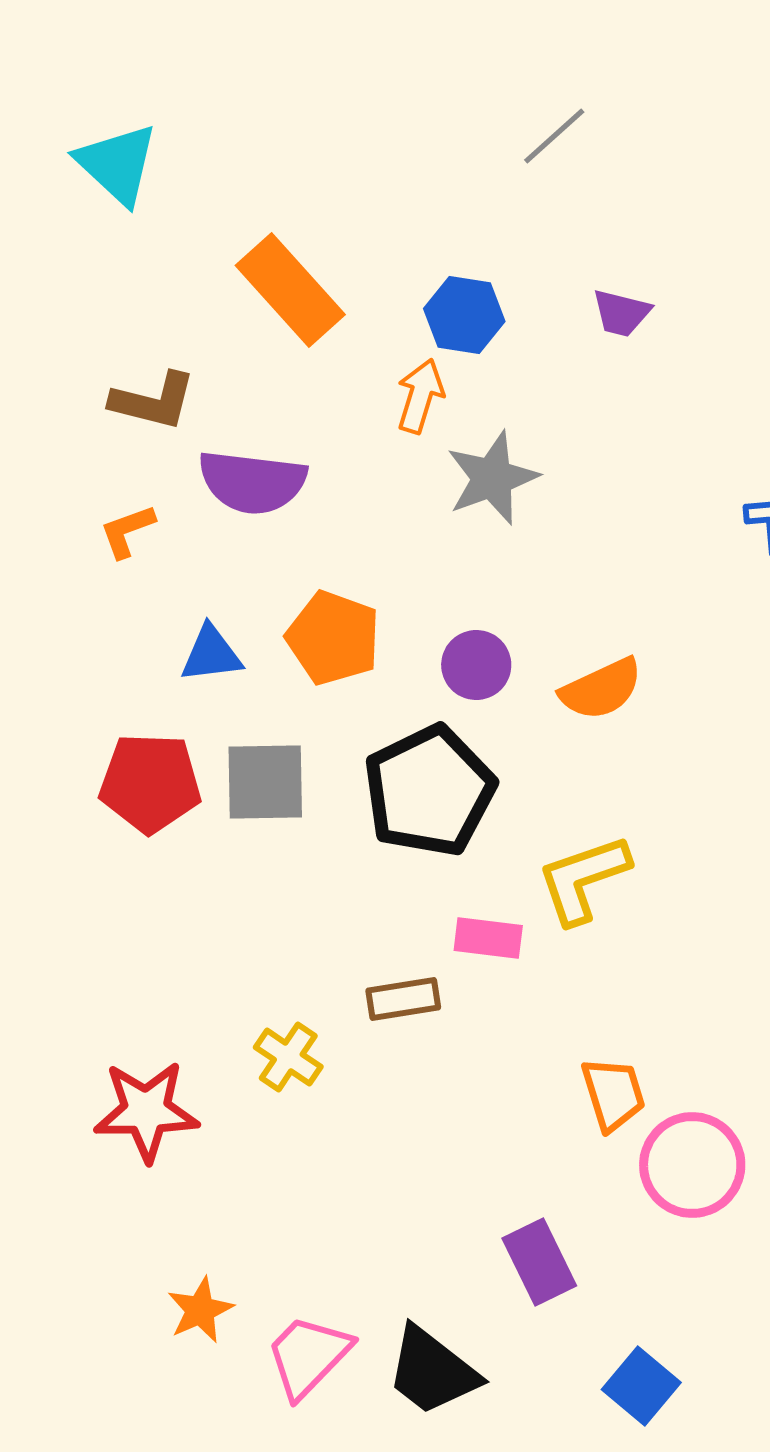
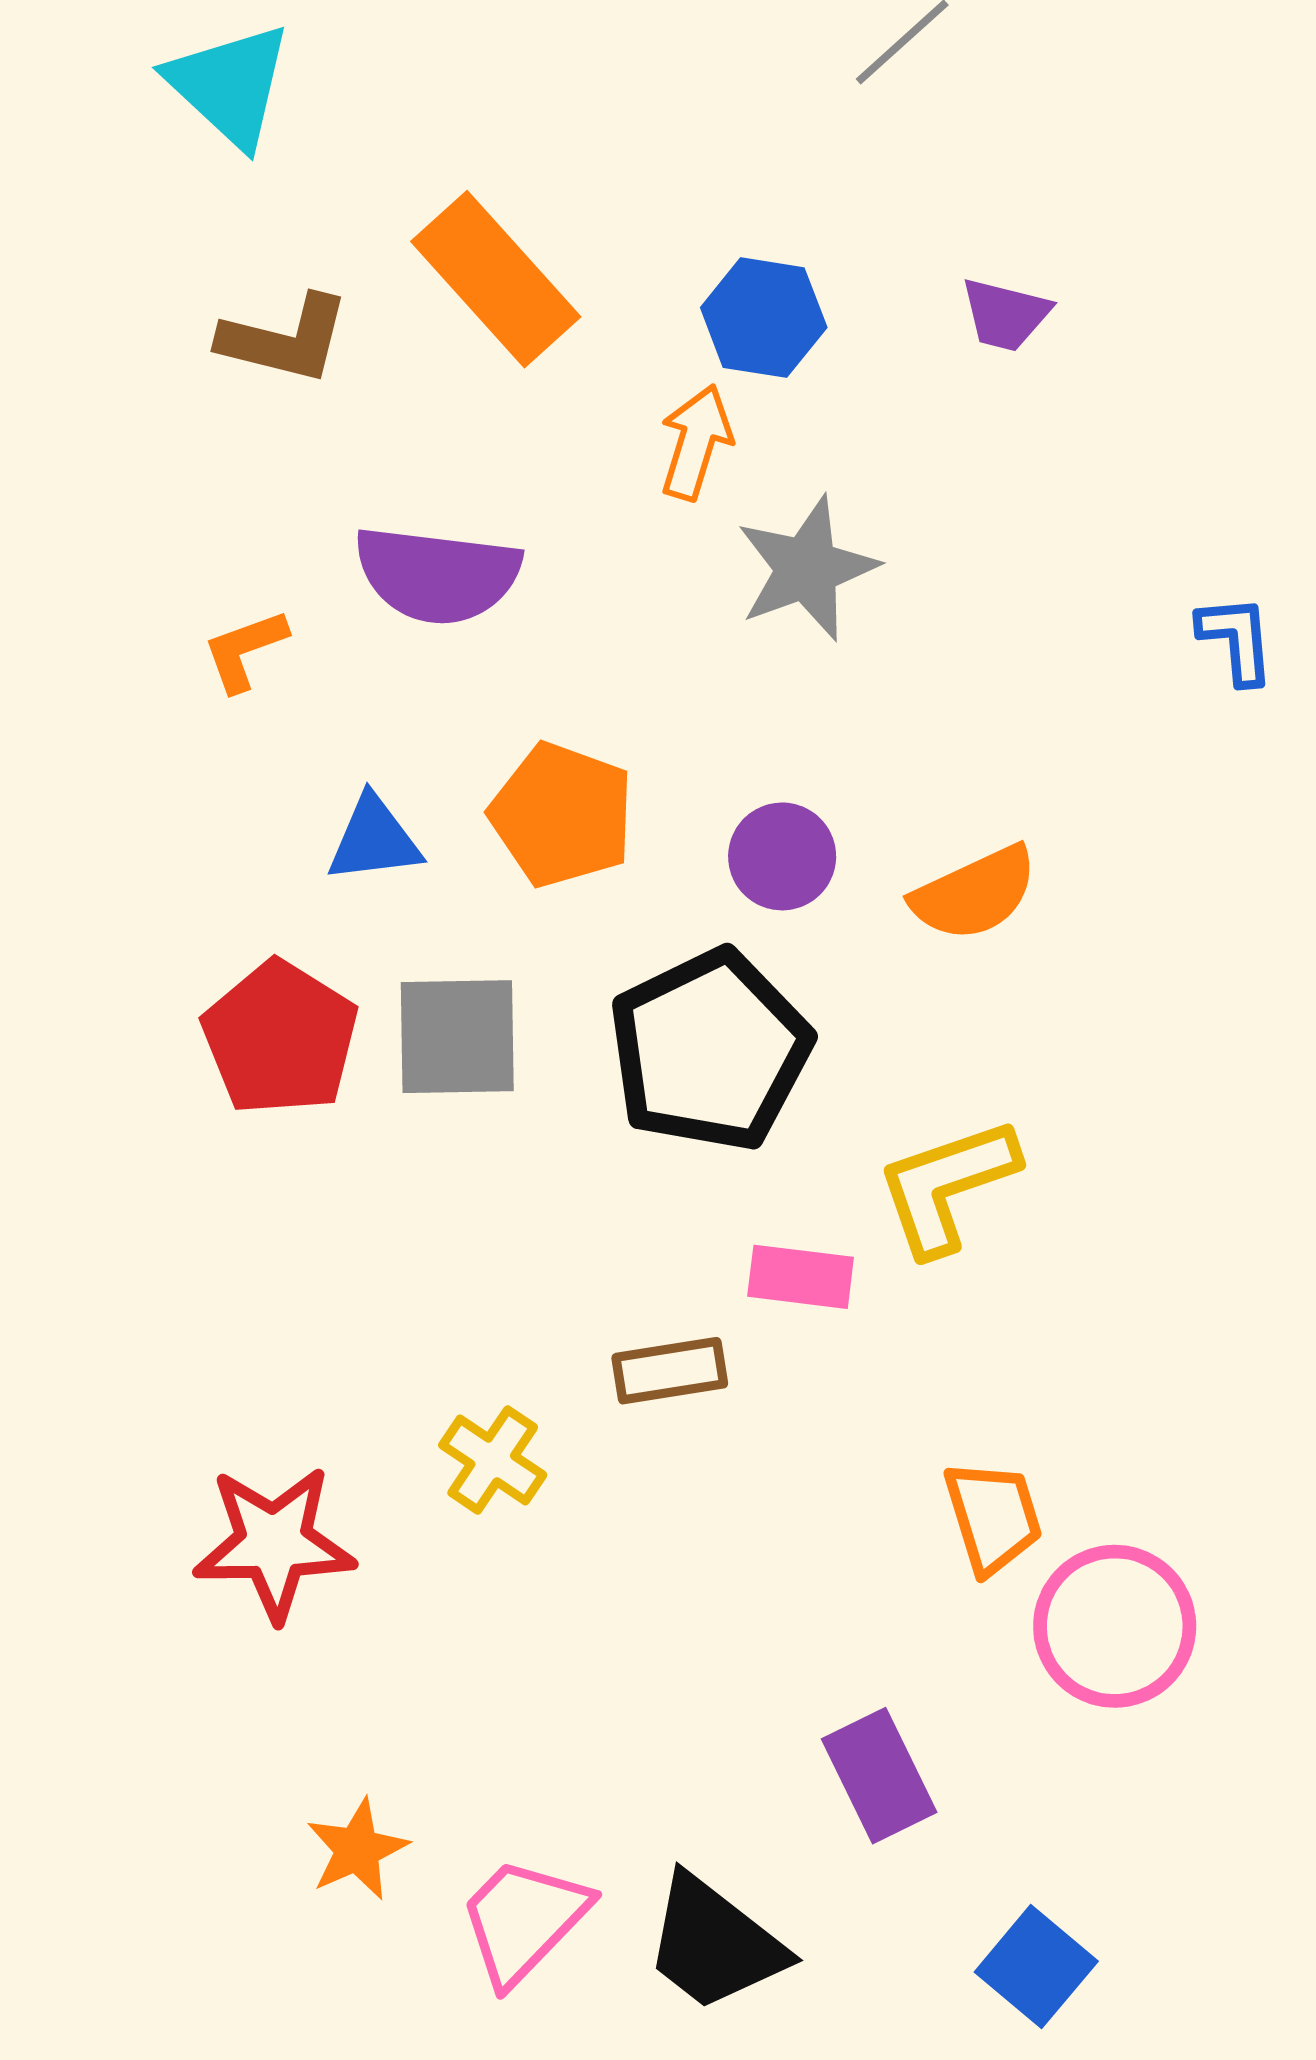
brown L-shape: (153, 401) -> (285, 339), moved
red pentagon: (150, 783) -> (280, 1038), turned 30

